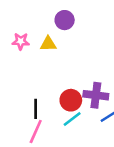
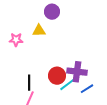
pink star: (21, 41) -> (16, 40), moved
cyan line: (72, 119) -> (67, 85), moved

